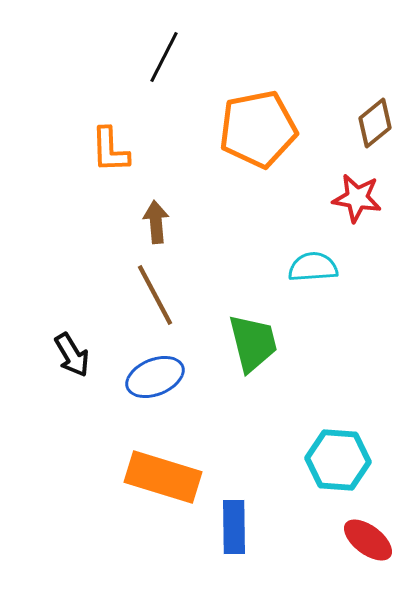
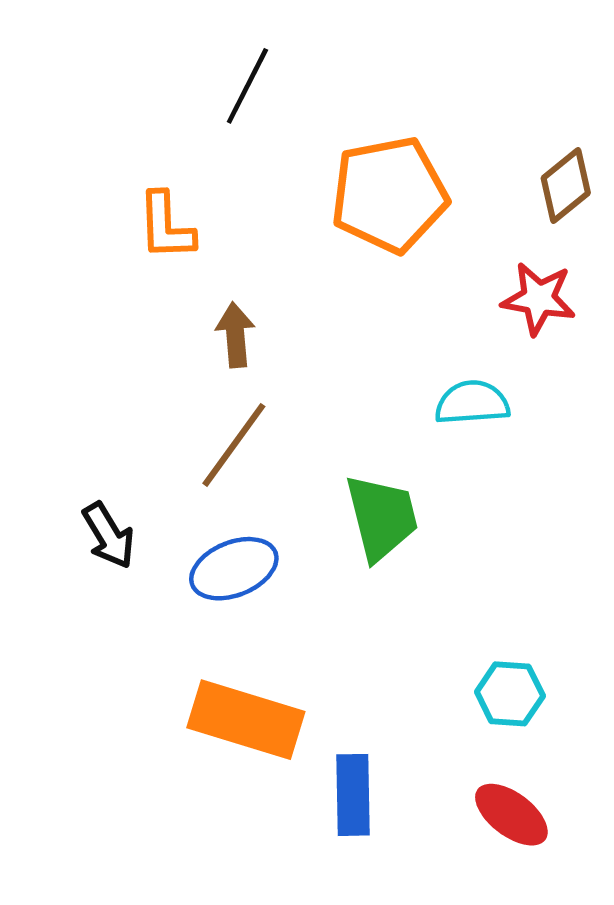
brown line: (155, 295) -> (234, 445), turned 64
cyan hexagon: (338, 460) -> (510, 694), size x0.7
red ellipse: (368, 540) -> (511, 815), moved

